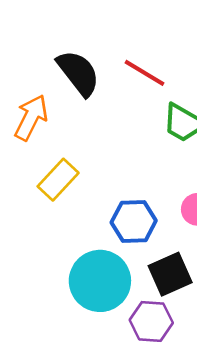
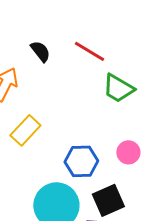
black semicircle: (78, 73) -> (40, 51), size x0.6

